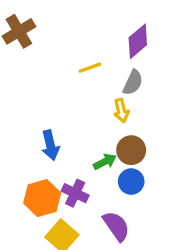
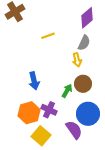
yellow line: (90, 68) -> (48, 36), moved
green arrow: (105, 162) -> (67, 91), turned -32
blue circle: (131, 182) -> (88, 114), moved, size x1.5

